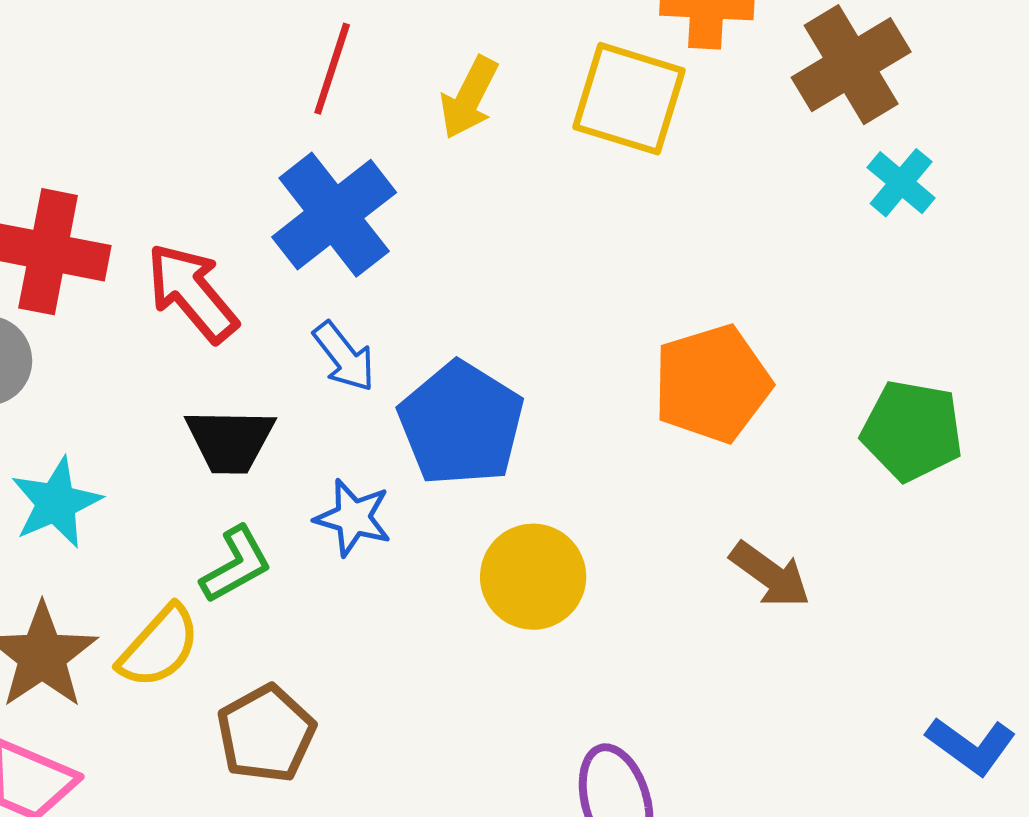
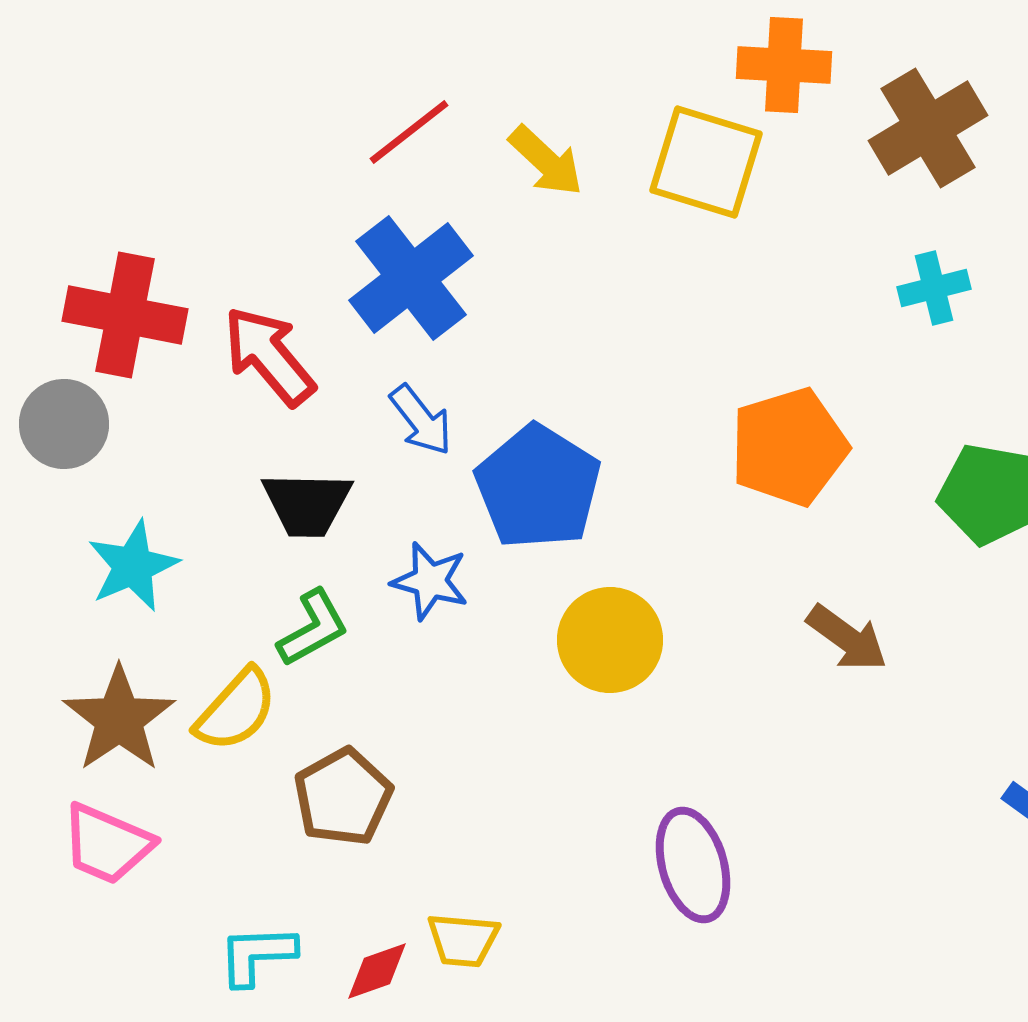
red line: (332, 69) -> (409, 132), turned 34
yellow arrow: (469, 98) -> (546, 161), turned -74
cyan cross: (901, 183) -> (934, 288), moved, turned 36

